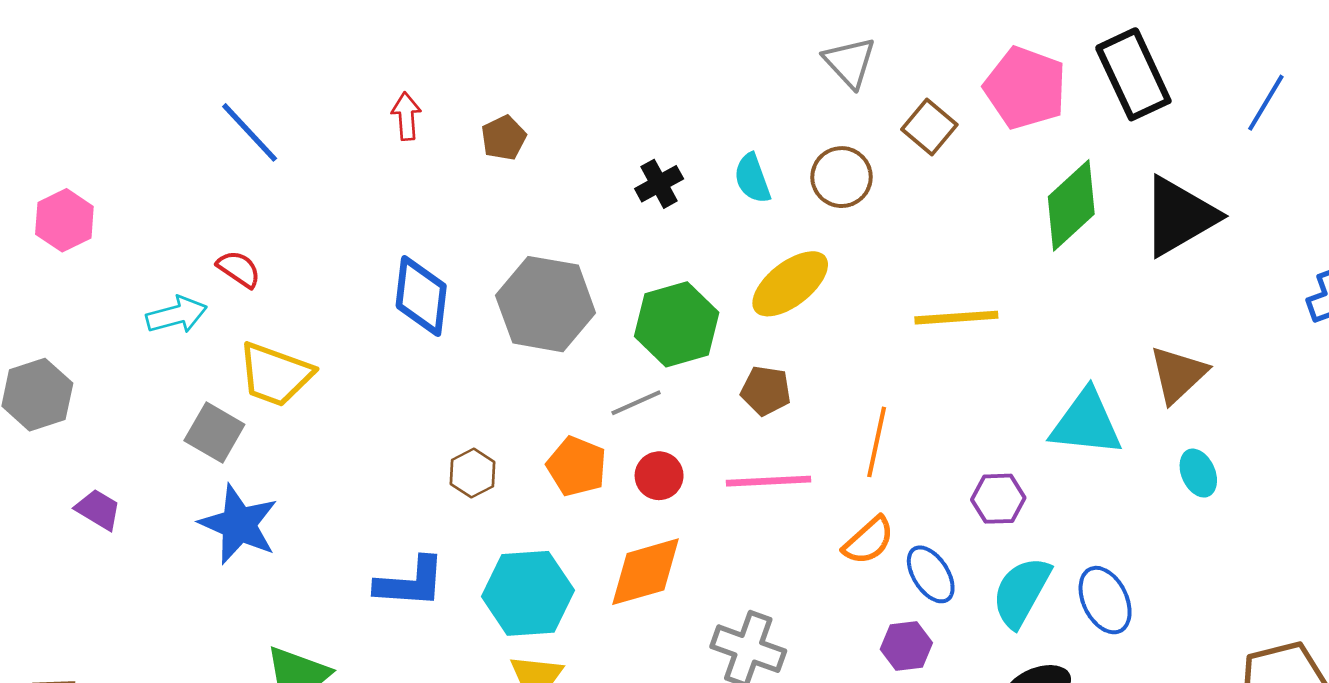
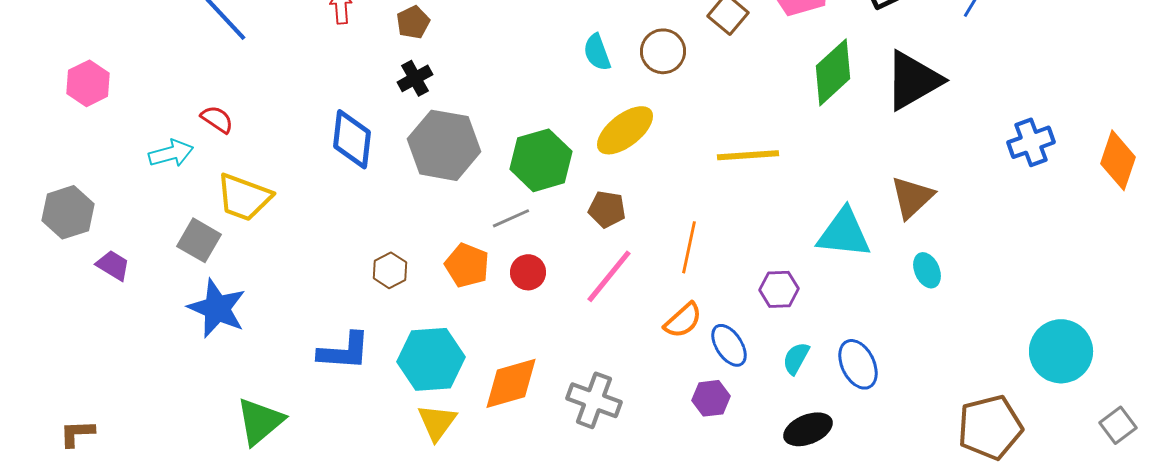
black cross: (659, 184) -> (415, 78), moved
pink line: (769, 481) -> (609, 276), turned -48
purple trapezoid: (98, 510) -> (113, 265), moved
orange diamond: (646, 572) -> (511, 383), moved
cyan semicircle: (1021, 592) -> (796, 358), size x0.6

